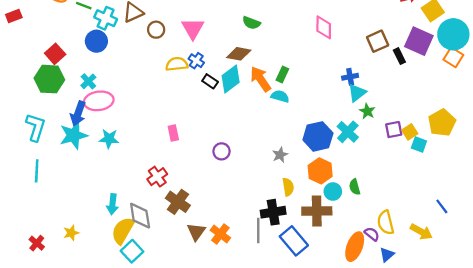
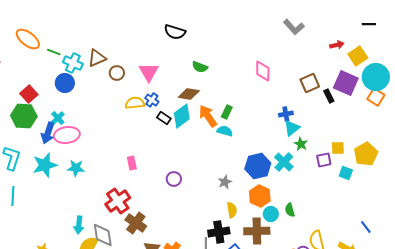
blue arrow: (78, 113) -> (48, 133), moved
yellow square: (410, 132) -> (338, 148), moved, turned 32
red cross: (157, 177) -> (118, 201), size x1.4

